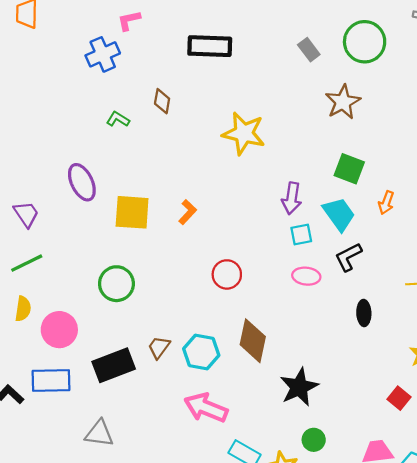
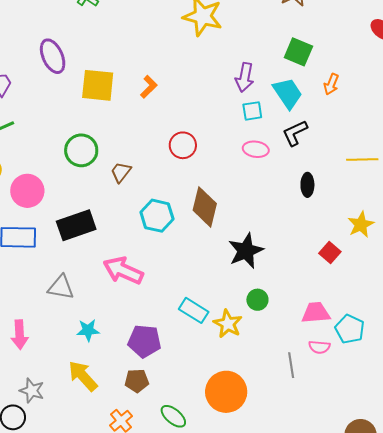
brown trapezoid: (159, 347) -> (121, 172), moved
red square: (399, 398) -> (330, 253), moved
pink arrow: (206, 408) -> (123, 271), moved

